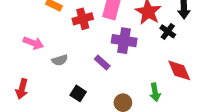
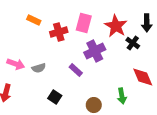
purple cross: (124, 41) -> (95, 51), turned -35
pink arrow: (33, 43) -> (16, 64), moved

